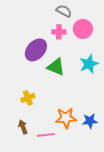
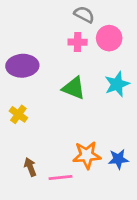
purple ellipse: (36, 50) -> (22, 66), moved, turned 45
yellow cross: (28, 98) -> (18, 114), moved, turned -32

